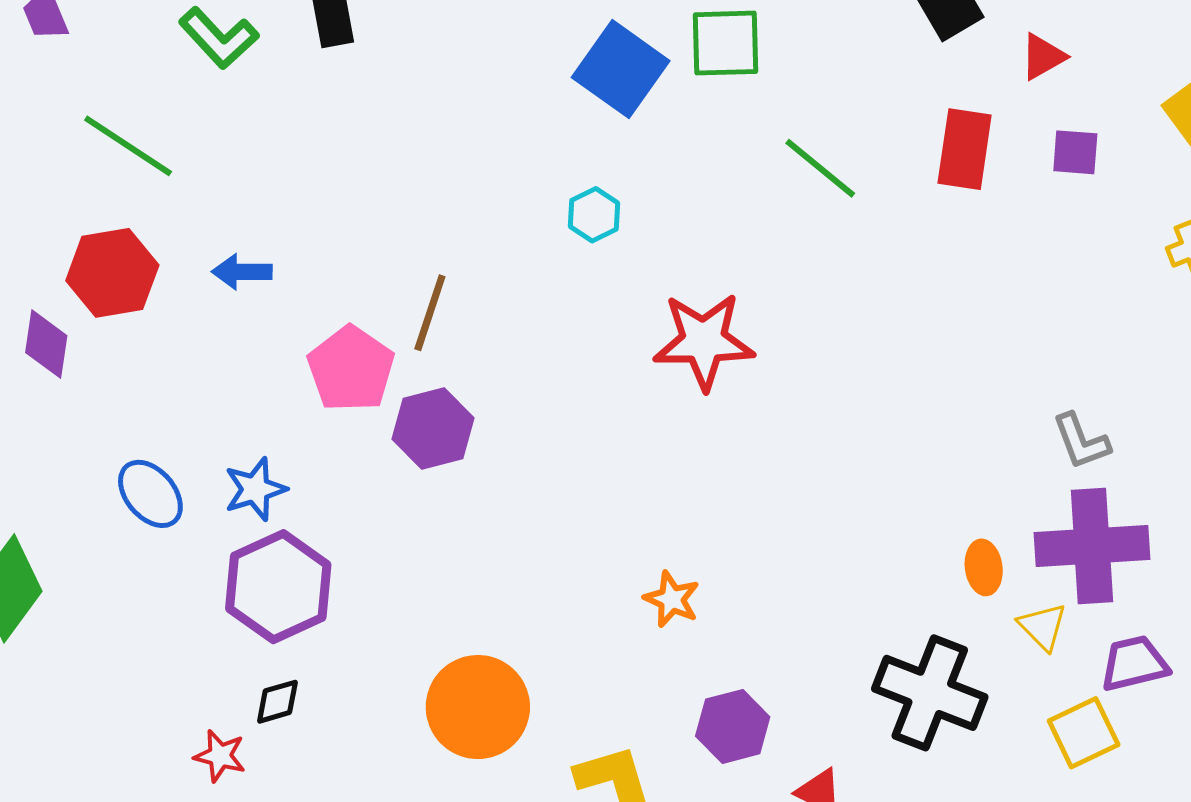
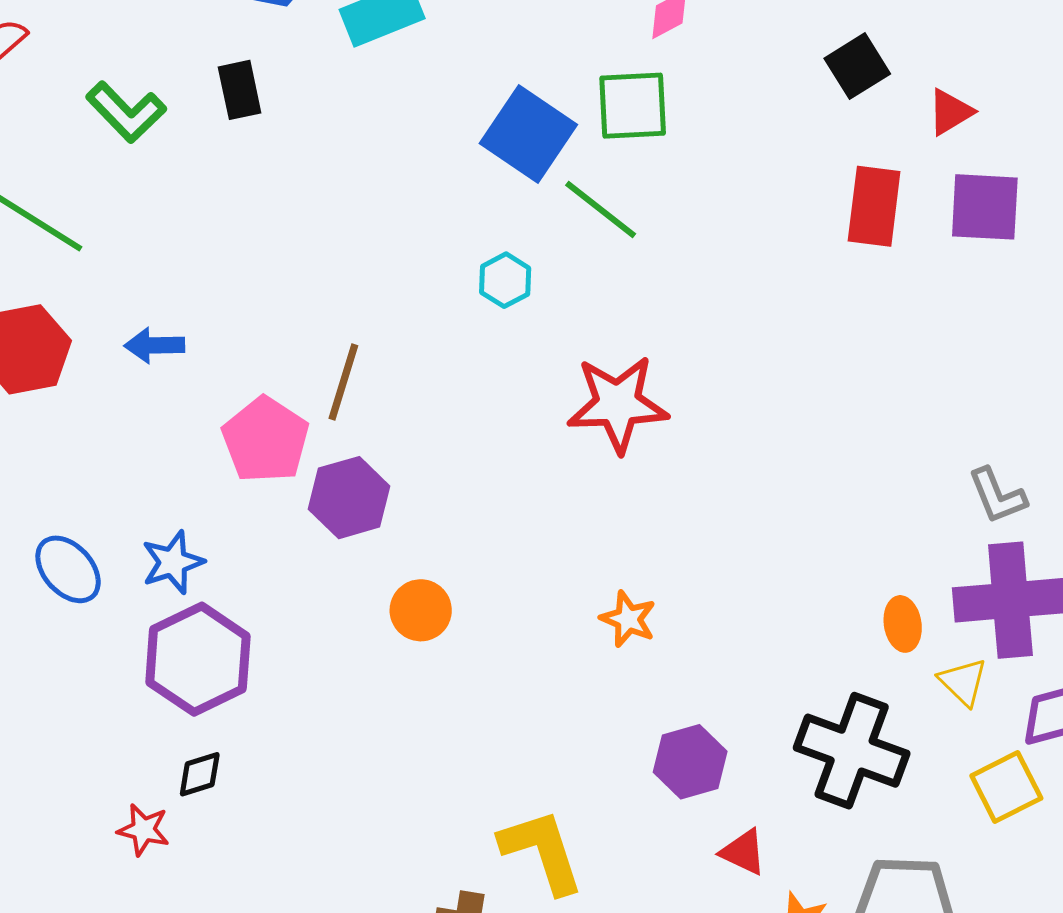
purple square: (1075, 152) -> (985, 207), size x1.5
green line: (820, 168) -> (601, 209), moved
orange star: (672, 599) -> (628, 619), moved
orange circle: (478, 707) -> (421, 610), moved, size x0.6
purple hexagon: (733, 726) -> (690, 762), moved

